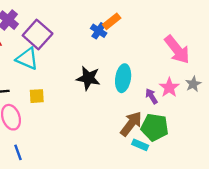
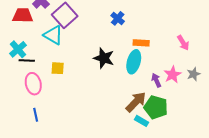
orange rectangle: (112, 21) -> (141, 43), moved, turned 35
pink arrow: (177, 50) -> (183, 43), size x0.6

